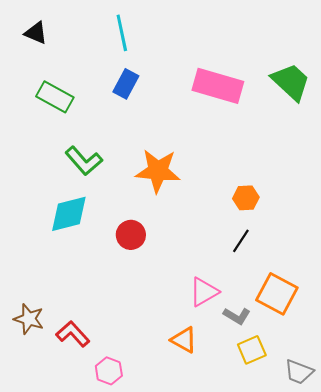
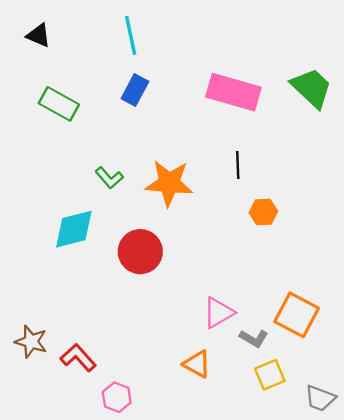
green L-shape: (84, 161) -> (109, 178), moved, size x0.7
red circle: (131, 235) -> (140, 252), size x1.4
black line: (241, 241) -> (238, 165), moved, turned -35

